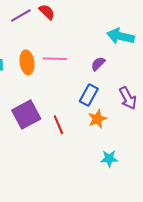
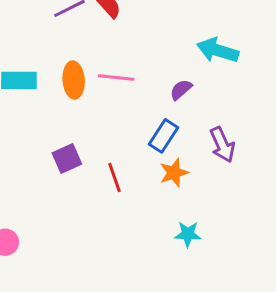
purple square: (26, 114) -> (67, 159), size x0.7

